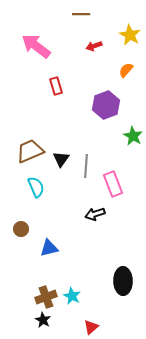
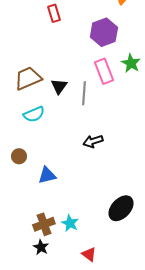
pink rectangle: (113, 184) -> (104, 71), moved
cyan semicircle: (36, 187) -> (34, 114), turned 90
black ellipse: (123, 281) -> (121, 208), turned 44
red triangle: (91, 327) -> (89, 254), turned -42

